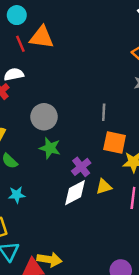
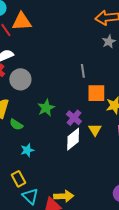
gray circle: (44, 117) -> (20, 79), moved
green star: (50, 148) -> (46, 108), turned -30
yellow triangle: (104, 187) -> (95, 130), turned -32

